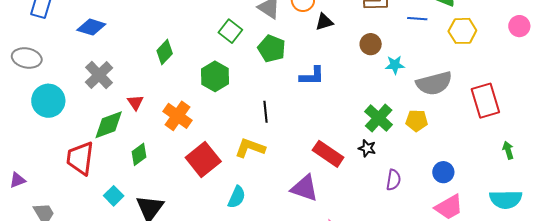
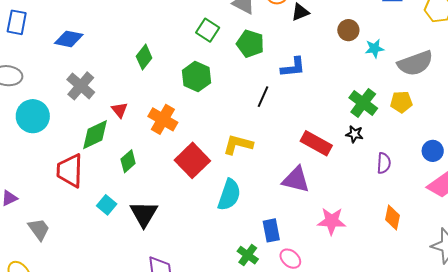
black line: (265, 112) -> (263, 97), moved, turned 35
cyan semicircle: (237, 197) -> (229, 195), size x1.4

